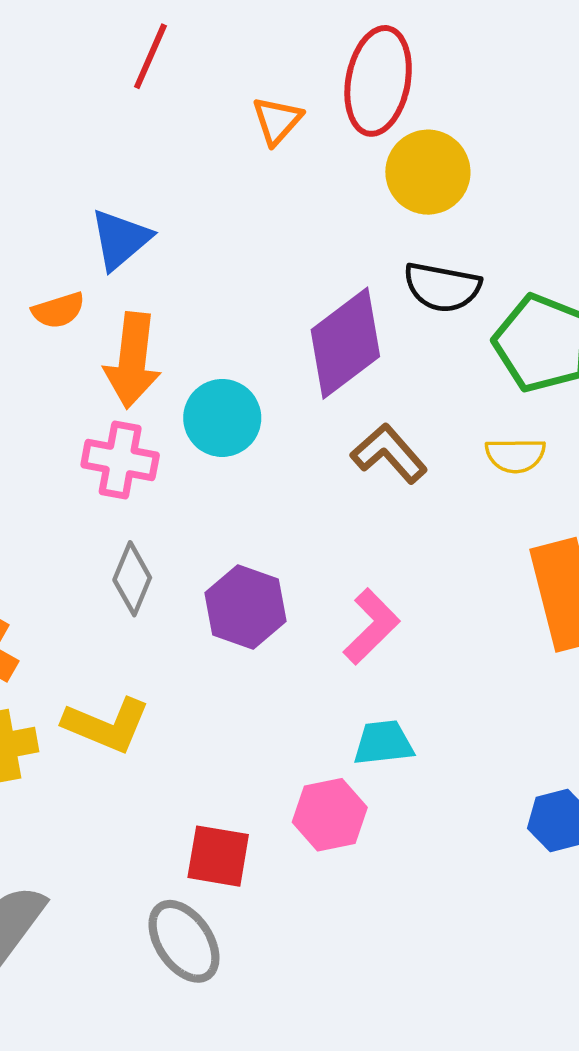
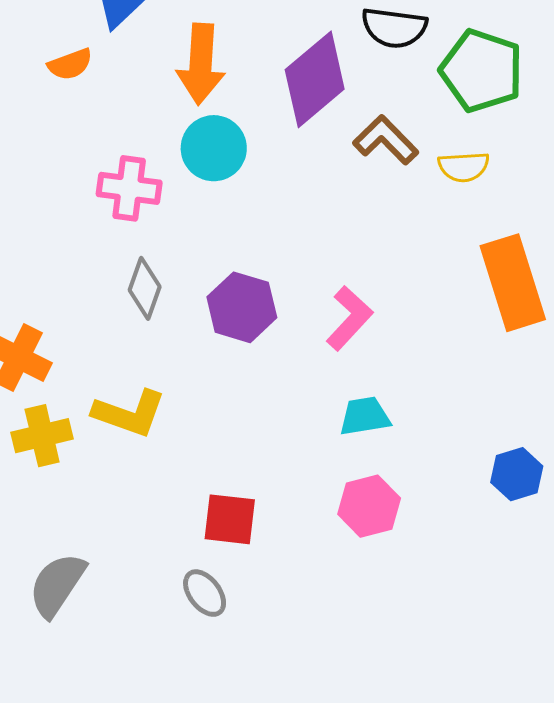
orange arrow: (132, 360) -> (201, 64), moved
brown L-shape: (389, 453) -> (386, 140), moved
pink hexagon: (330, 815) -> (369, 506), moved
gray ellipse: (184, 941) -> (205, 593), size x0.7

